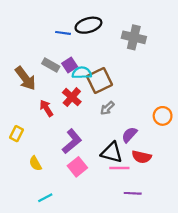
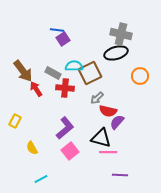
black ellipse: (88, 25) -> (116, 53), moved
gray rectangle: (51, 65) -> (53, 73), moved
purple square: (70, 65) -> (63, 39), moved
red cross: (72, 97) -> (65, 88), turned -36
red arrow: (46, 108) -> (36, 89), moved
orange circle: (163, 116) -> (140, 76), moved
red semicircle: (142, 157) -> (108, 111), moved

